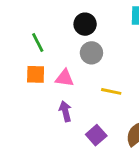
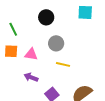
gray circle: (91, 53) -> (56, 43), moved
purple arrow: (65, 111) -> (31, 77), turned -56

